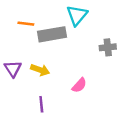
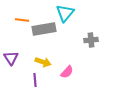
yellow arrow: (40, 70) -> (43, 62), moved
purple line: (41, 104) -> (35, 80), moved

